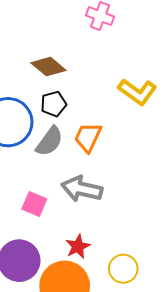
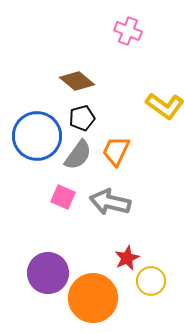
pink square: (34, 204) -> (63, 197), moved
red star: (78, 246) -> (127, 258), moved

